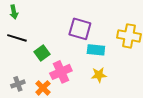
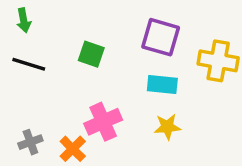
purple square: (80, 29) -> (161, 37), moved
green square: (42, 53) -> (91, 54), moved, turned -35

